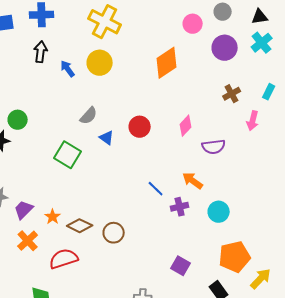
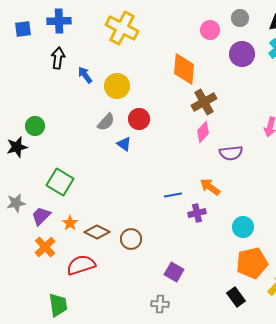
yellow circle: (100, 63) -> (117, 86), moved
orange diamond: (167, 63) -> (184, 69), turned -52
brown cross: (232, 94) -> (204, 102), moved, size x1.4
red circle: (140, 127) -> (139, 119), moved
green square: (68, 155) -> (60, 182), moved
blue line: (156, 189) -> (173, 195), turned -54
cyan circle: (219, 212) -> (243, 227), moved
purple square: (181, 266) -> (174, 272), moved

